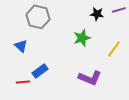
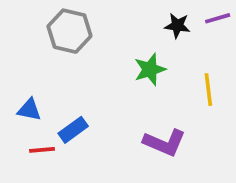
blue triangle: (21, 46) -> (29, 110), moved, turned -32
yellow line: (114, 49) -> (208, 90), turned -42

